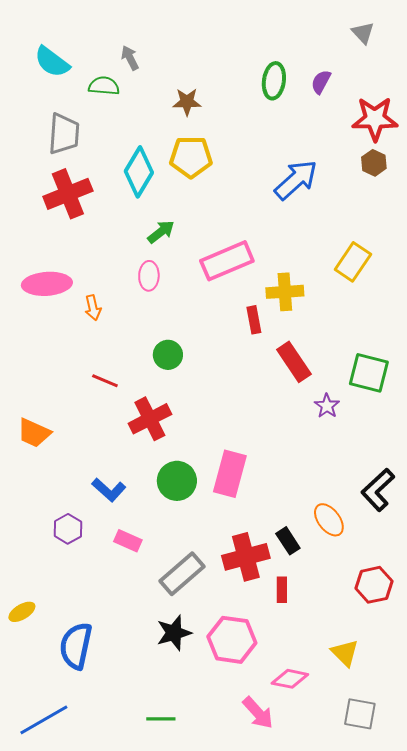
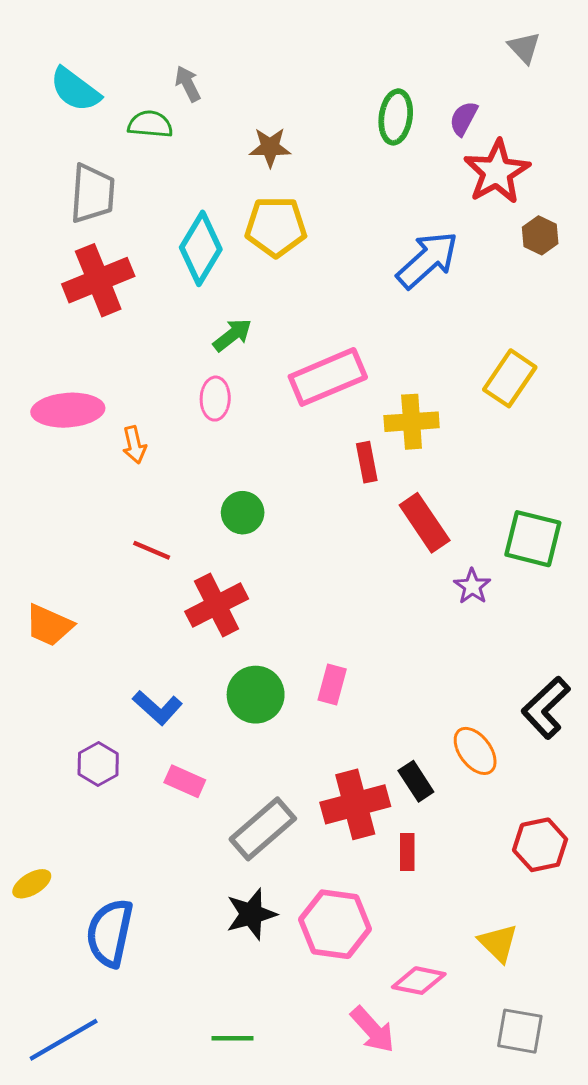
red star: (375, 119) -> (497, 172), moved, turned -30
pink rectangle: (230, 474) -> (332, 684), size x0.6

